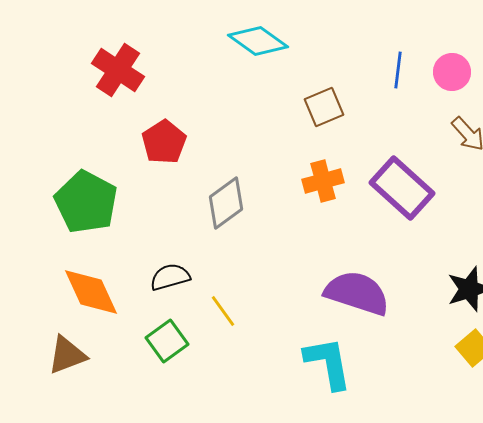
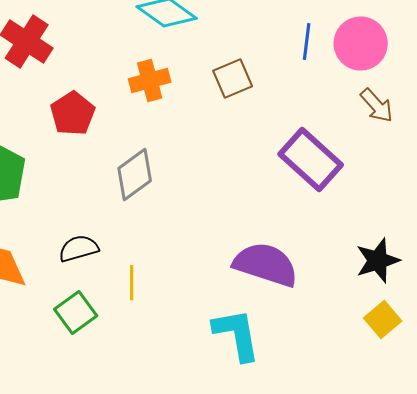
pink circle: (452, 72) -> (361, 44), size x1.4
orange cross: (323, 181) -> (150, 80), moved
yellow line: (223, 311) -> (132, 282), turned 36

